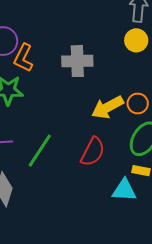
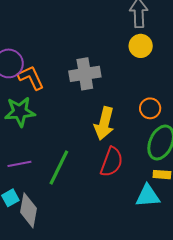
orange L-shape: (23, 58) -> (31, 78), turned 136
yellow arrow: (108, 107) -> (104, 123), moved, turned -40

